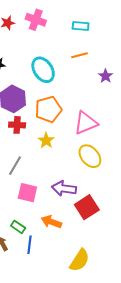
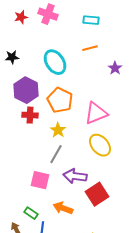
orange pentagon: (48, 109) -> (60, 100), turned -30
gray line: (15, 166) -> (56, 154), moved

